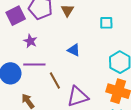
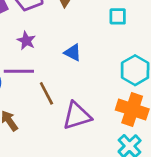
purple star: (30, 41) -> (26, 41), moved

